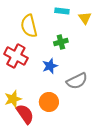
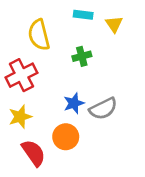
red cross: (16, 56) -> (21, 75), turned 35
blue star: (50, 66) -> (74, 103), moved
yellow star: (13, 99) -> (20, 117), moved

